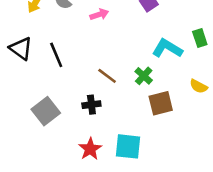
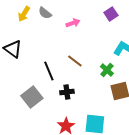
black line: (56, 55) -> (49, 71), moved
brown line: (107, 76) -> (75, 61), moved

